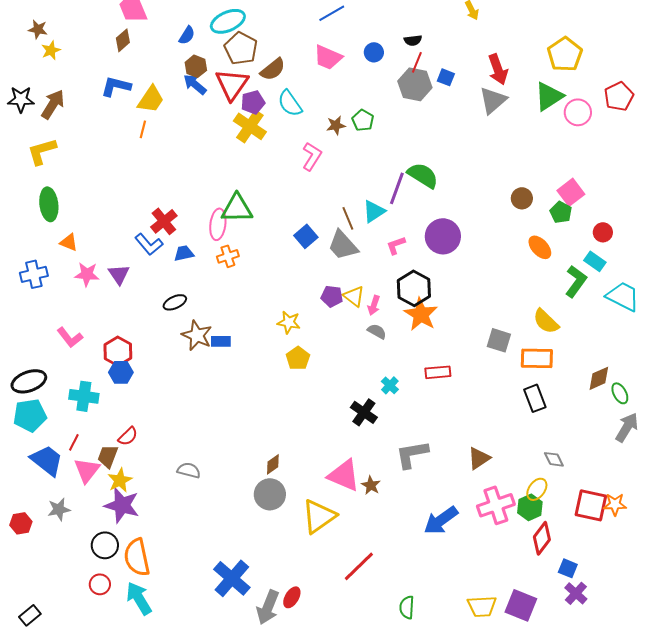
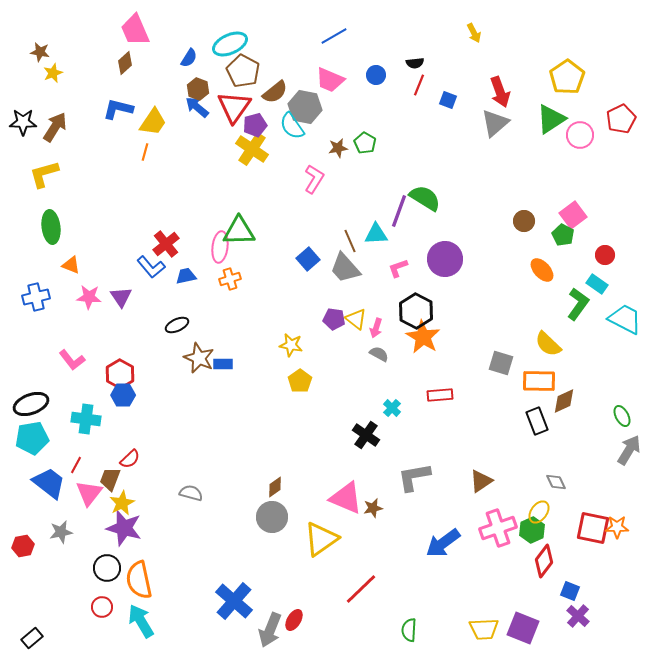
gray hexagon: (415, 84) -> (305, 107), moved
cyan triangle: (374, 211) -> (376, 234), turned 30
brown diamond: (599, 378) -> (564, 401), moved
brown star: (371, 485) -> (373, 508), turned 30

